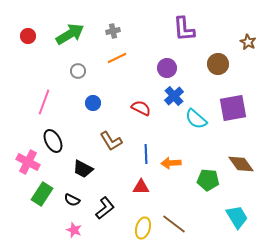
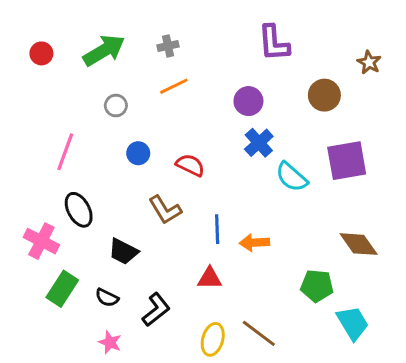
red semicircle: (141, 108) -> (190, 165), moved
green pentagon: (208, 180) -> (317, 286), moved

